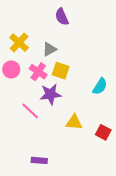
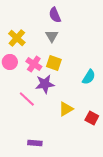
gray triangle: (49, 49) -> (52, 36), moved, turned -32
yellow triangle: (74, 122) -> (66, 109), turned -35

